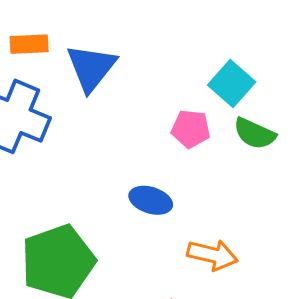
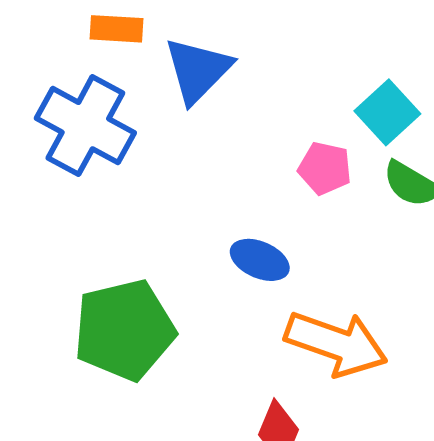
orange arrow: (212, 255) -> (336, 344), size x1.5

